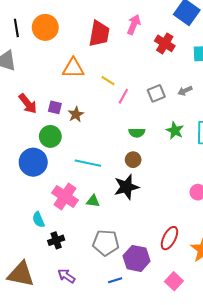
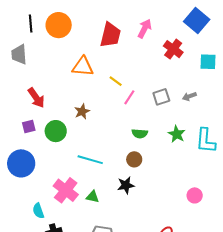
purple square: (55, 107) -> (29, 127), moved, turned -32
blue circle: (33, 162) -> (21, 163), moved
black star: (126, 187) -> (126, 185), size x0.7

